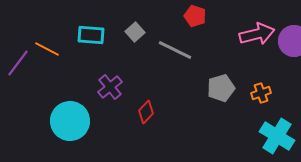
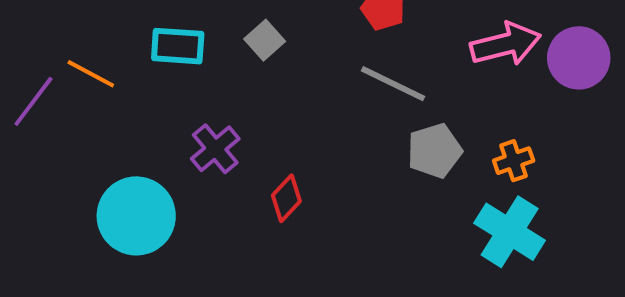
gray line: (175, 50) -> (393, 84), moved
cyan cross: (277, 136) -> (510, 232), moved

